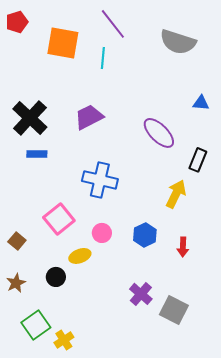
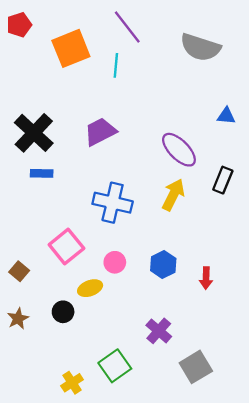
orange square: (63, 43) -> (71, 48), turned -32
yellow arrow: (176, 194) -> (173, 195), moved
gray square: (174, 310) -> (196, 367), moved, turned 32
green square: (36, 325) -> (115, 366), moved

